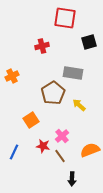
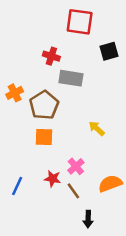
red cross: (42, 46) -> (51, 56), turned 32
gray rectangle: (73, 73) -> (71, 78), moved
brown pentagon: (53, 93) -> (44, 105), moved
orange square: (31, 120) -> (44, 137), moved, turned 35

